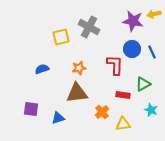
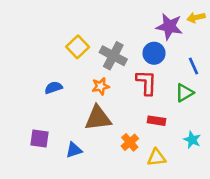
gray cross: (89, 27) -> (113, 56), moved
yellow square: (61, 37) -> (78, 47), turned -30
blue circle: (132, 49) -> (154, 53), moved
green triangle: (143, 84) -> (185, 93), moved

